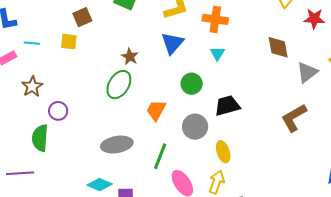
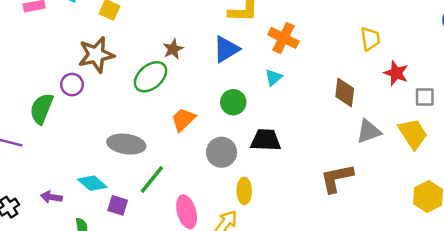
brown star: (32, 87) -> (96, 55), moved, size x1.4
green line: (160, 156) -> (152, 180), moved

